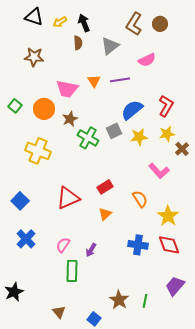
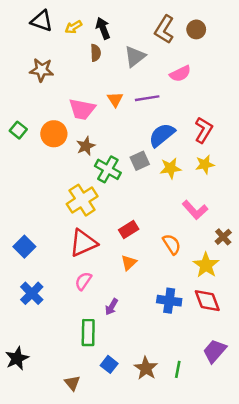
brown cross: (182, 149) -> (223, 237), moved
yellow cross: (38, 151) -> (82, 200), moved, turned 35
pink semicircle: (63, 245) -> (83, 281), moved
blue square: (94, 319) -> (109, 364), moved

